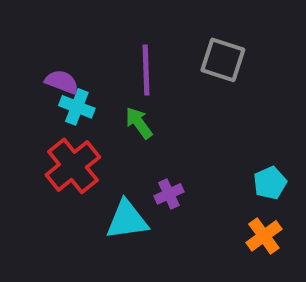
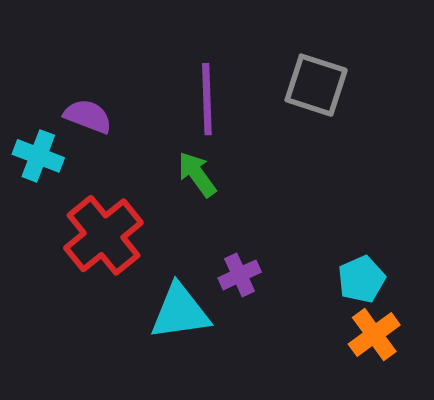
cyan cross: (77, 107) -> (38, 156), moved
cyan pentagon: (270, 183) -> (361, 279), moved

